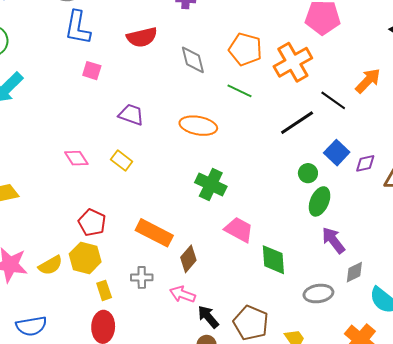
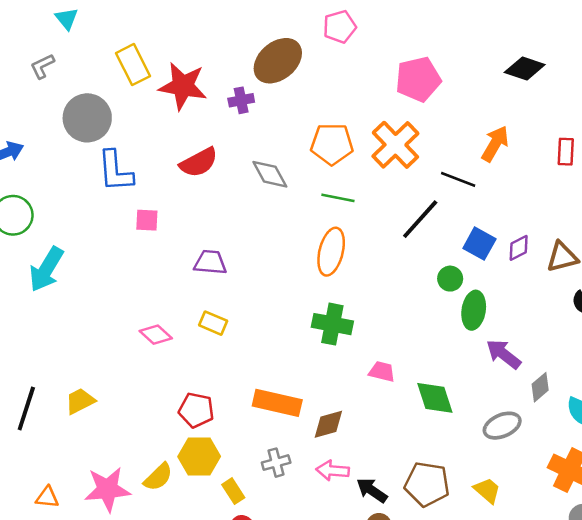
orange ellipse: (198, 126) -> (331, 252), moved, turned -72
pink trapezoid: (239, 230) -> (382, 371), size x0.7
brown diamond: (188, 259) -> (328, 424), turned 48

